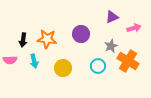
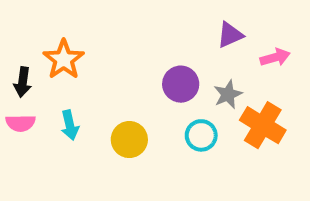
purple circle: (81, 34) -> (181, 84), moved
orange star: (47, 39) -> (64, 59), moved, turned 30
black arrow: (23, 40) -> (23, 82), moved

